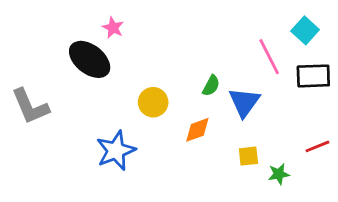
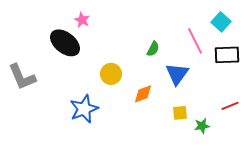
green semicircle: (211, 86) -> (153, 49), moved

